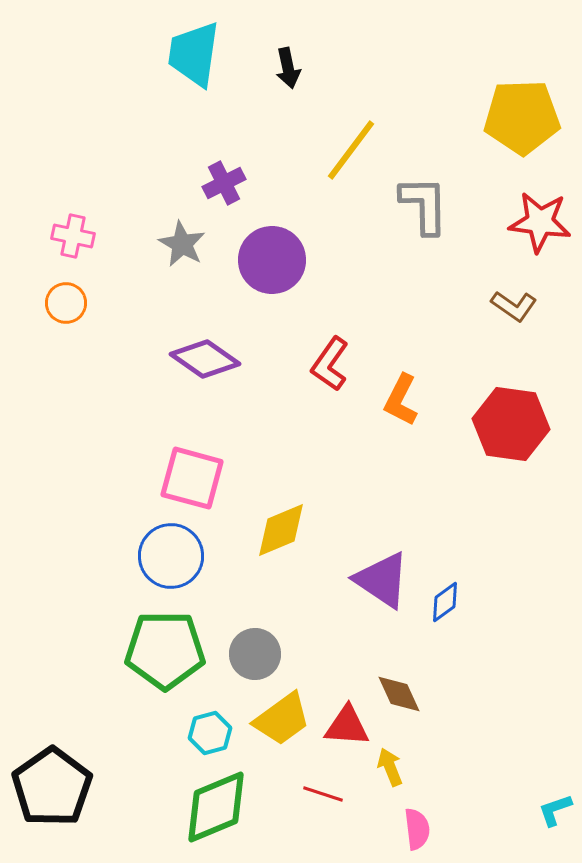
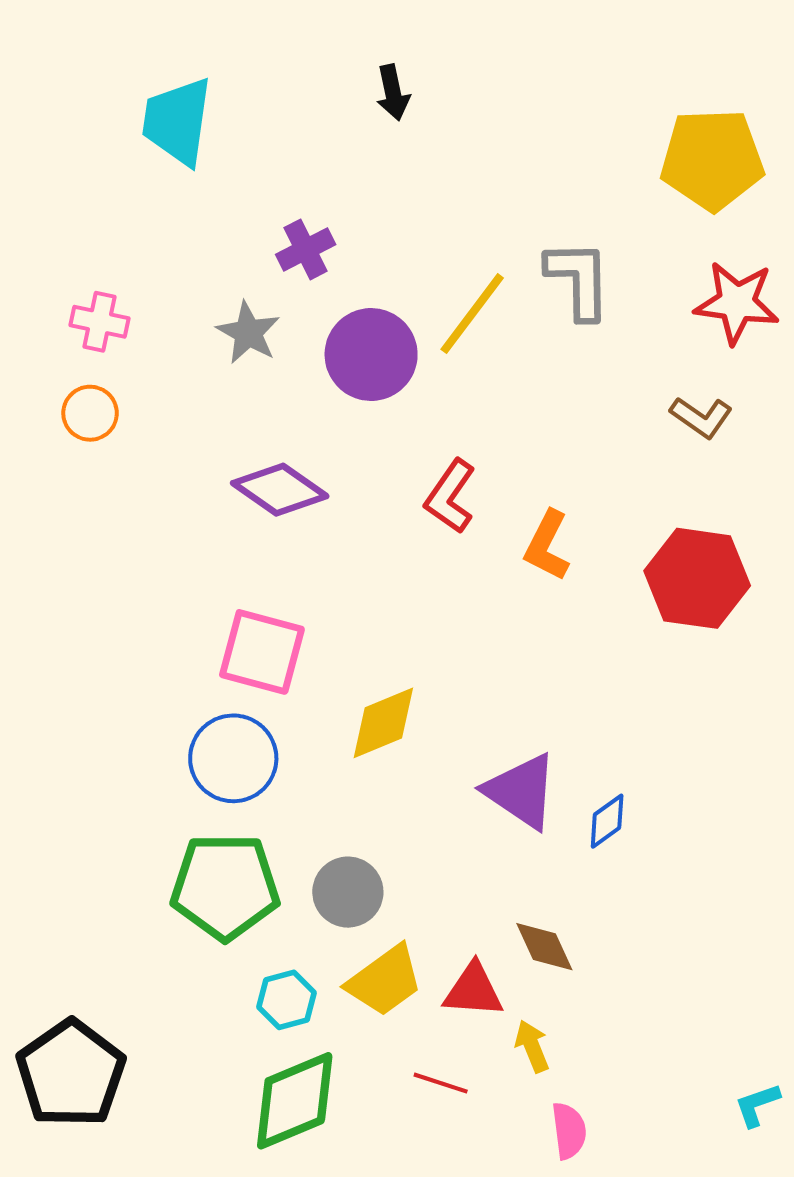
cyan trapezoid: (194, 54) -> (177, 121), moved
yellow line: (351, 150) -> (472, 314), moved

